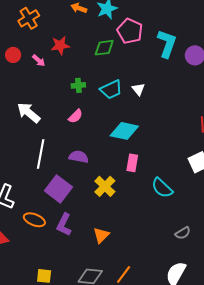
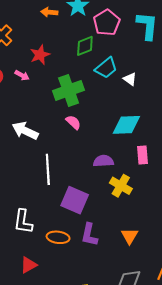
pink pentagon: (130, 31) -> (107, 23), turned 30
green cross: (78, 85) -> (69, 90), size x2.0
cyan trapezoid: (111, 90) -> (106, 68), moved
pink semicircle: (75, 116) -> (73, 122), turned -77
purple semicircle: (79, 157) -> (103, 161), moved

